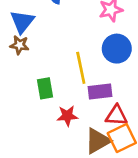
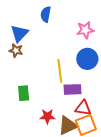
green rectangle: (45, 88) -> (24, 93), moved
red star: (67, 116) -> (47, 116), moved

